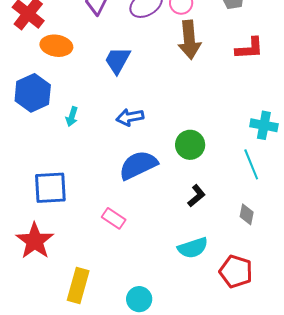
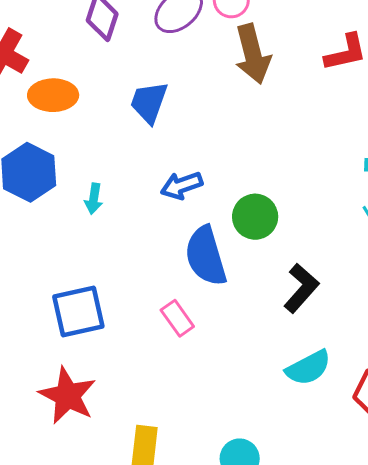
green circle: (190, 145) -> (255, 217), moved
blue semicircle: (138, 165) -> (206, 256), turned -72
black L-shape: (196, 196) -> (301, 288), size x1.4
pink rectangle: (114, 218) -> (177, 318), moved, turned 30

